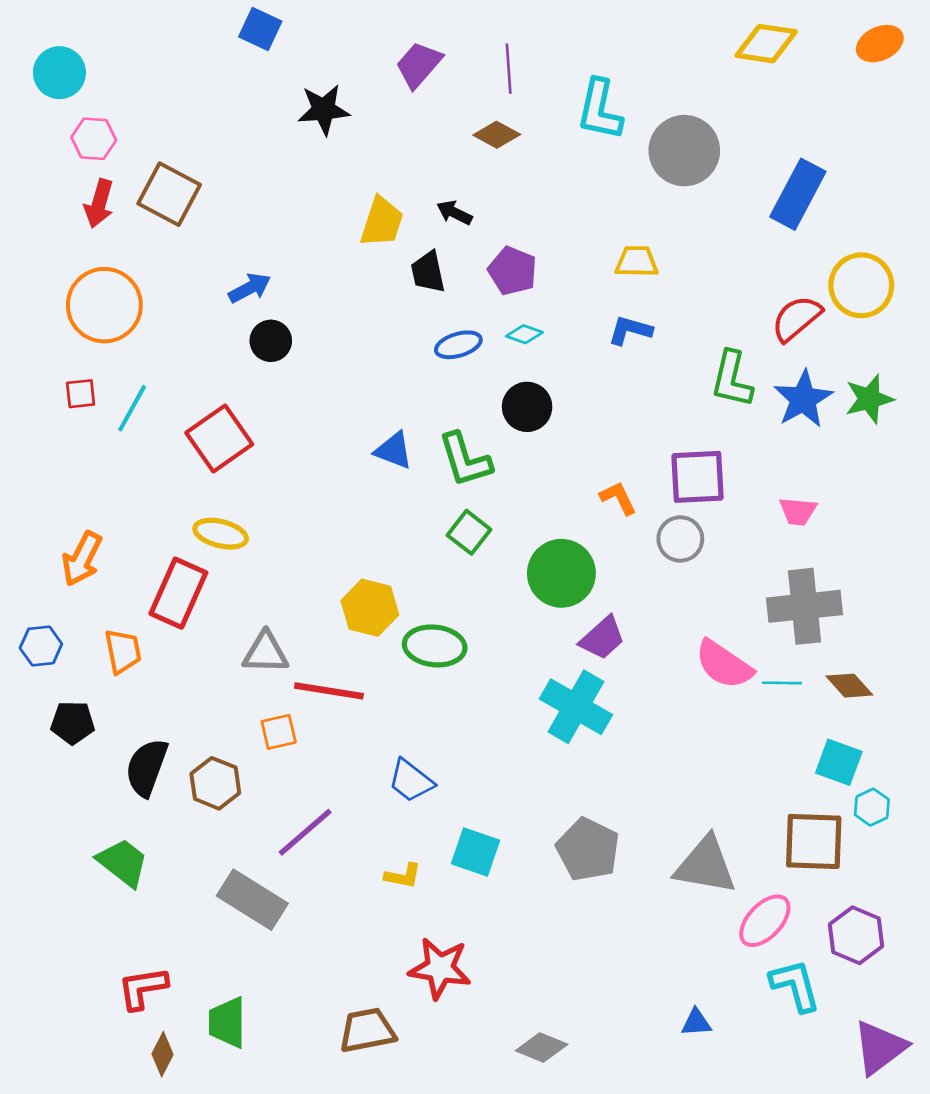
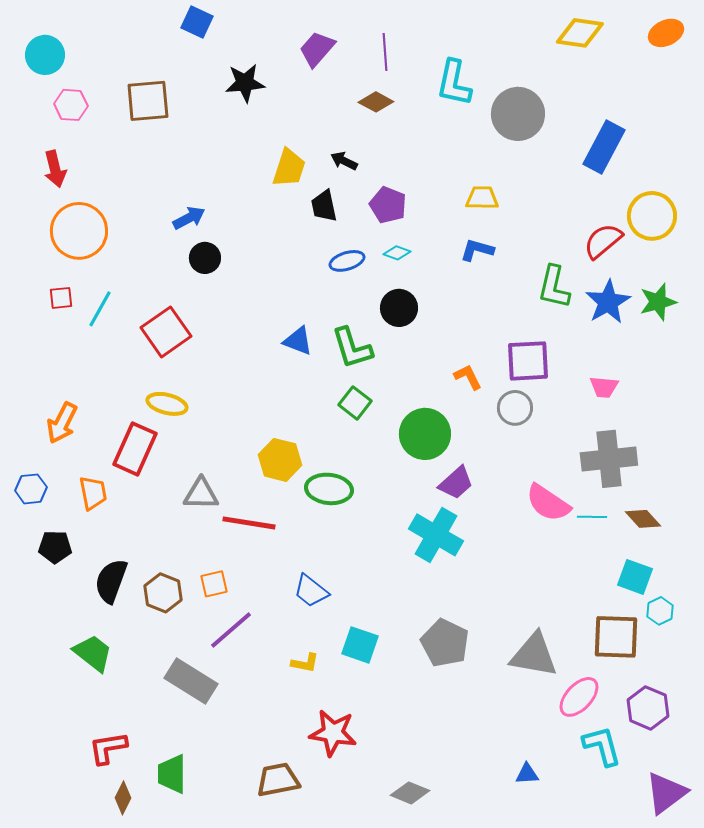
brown square: (169, 194) -> (148, 101), moved, turned -33
red arrow: (99, 203) -> (55, 169), moved, turned -30
orange square: (279, 732) -> (214, 584), moved

